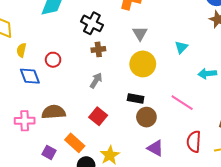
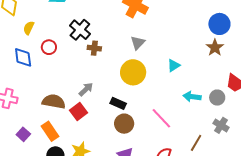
black cross: (92, 23) -> (80, 30), moved
yellow semicircle: (21, 50) -> (29, 28), moved
gray arrow: (96, 80) -> (86, 89), moved
brown semicircle: (54, 112) -> (54, 102), moved

